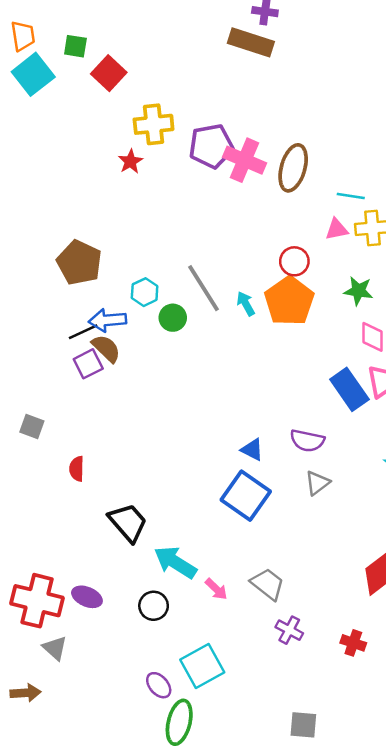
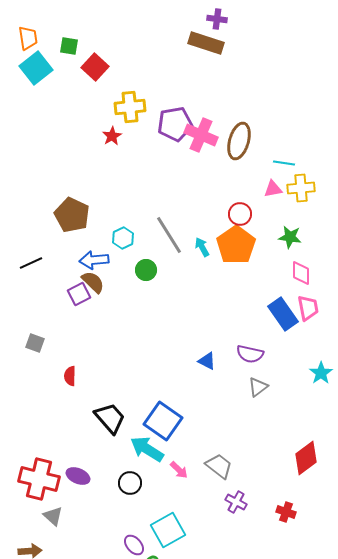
green circle: (173, 318) -> (146, 270), moved
black line: (83, 332) -> (31, 263), moved
blue square: (246, 496) -> (163, 421), moved

